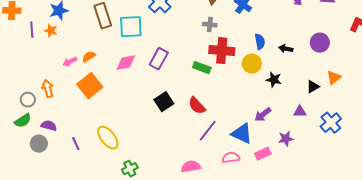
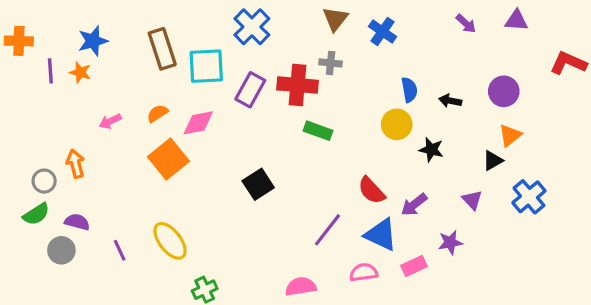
red cross: (222, 51) -> (298, 85), moved
orange semicircle: (89, 57) -> (157, 113), moved
purple rectangle: (159, 59) -> (250, 90), moved
orange triangle: (334, 78) -> (510, 135), moved
orange square: (90, 86) -> (168, 159), moved
red semicircle: (197, 106) -> (372, 190), moved
purple triangle: (300, 112) -> (472, 200), turned 48
blue cross: (331, 123) -> (529, 197), moved

